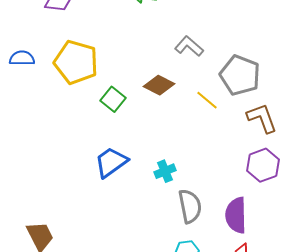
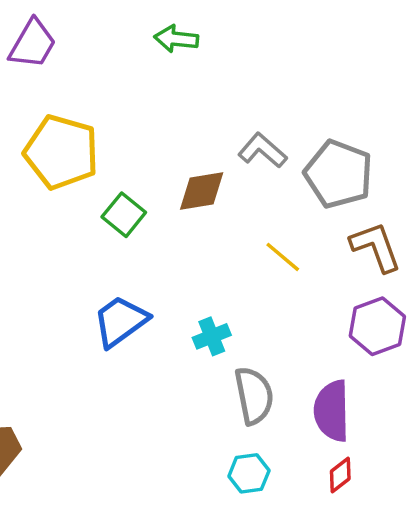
gray L-shape: (189, 46) -> (262, 150), moved
brown diamond: (159, 85) -> (202, 191), turned -36
yellow line: (207, 100) -> (283, 257), moved

